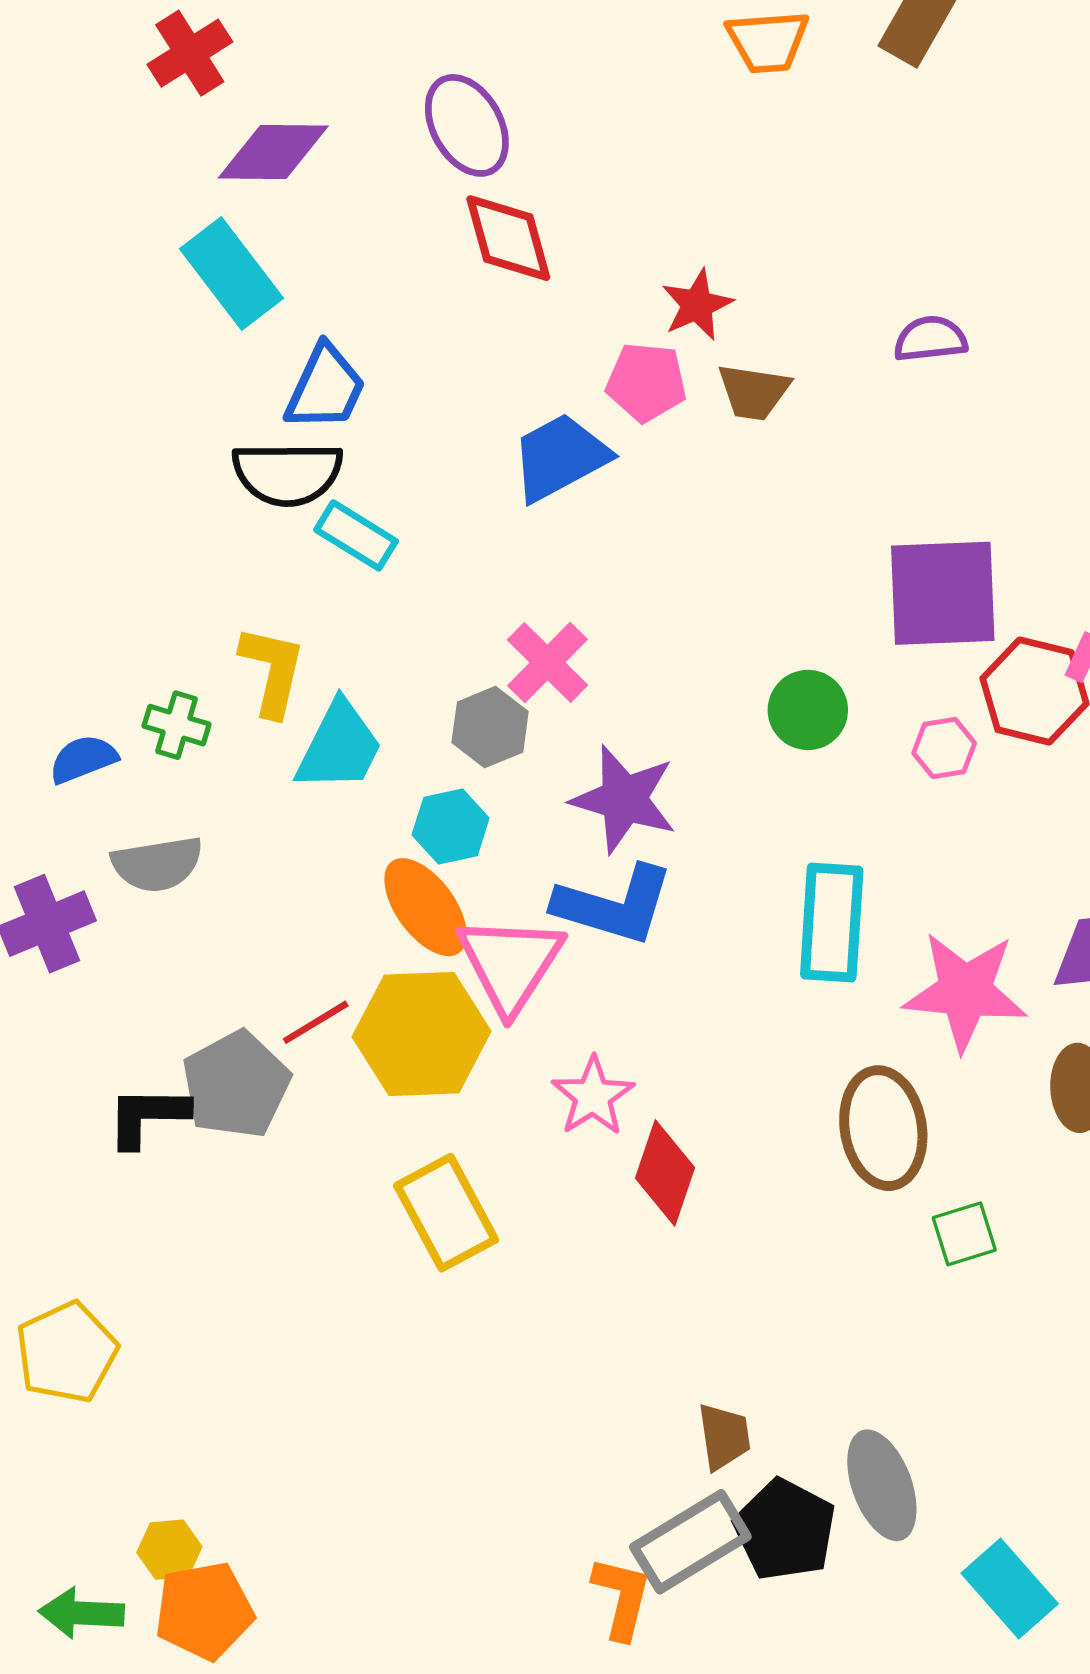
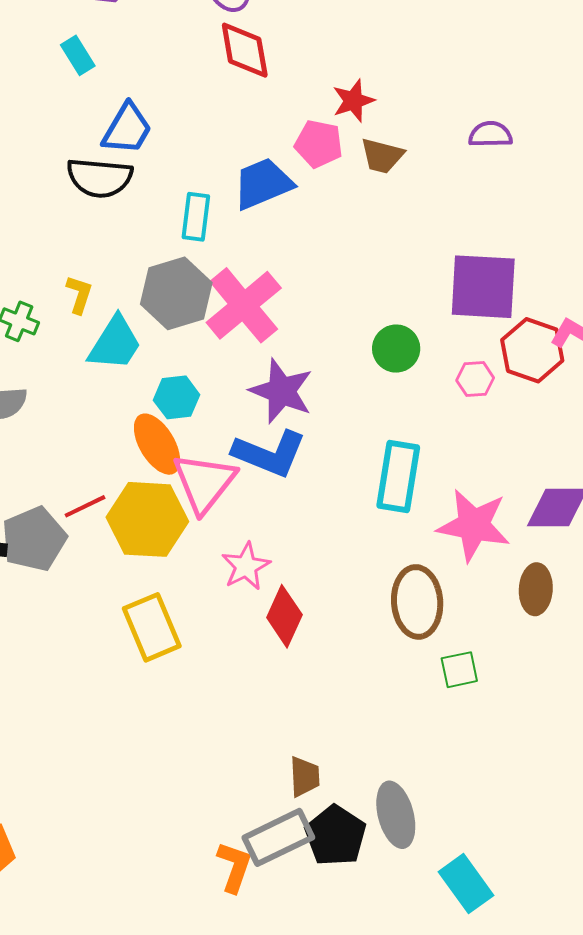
cyan rectangle: (232, 273) -> (78, 55), size x0.6
cyan rectangle: (356, 535) -> (196, 217), moved, turned 60
pink cross: (547, 662) -> (244, 305), size x1.5
yellow L-shape: (272, 671) -> (79, 294), size x0.7
gray hexagon: (490, 727) -> (176, 293), moved, size x1.5

